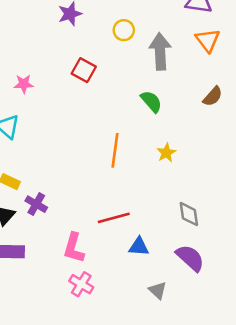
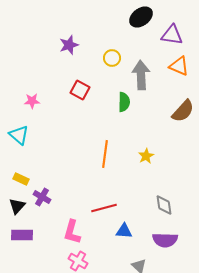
orange triangle: (208, 40) -> (179, 66), turned -30
brown semicircle: (213, 96) -> (183, 111), size x1.4
green semicircle: (151, 101) -> (124, 102), moved, turned 42
purple semicircle: (190, 258) -> (165, 240), turned 140

